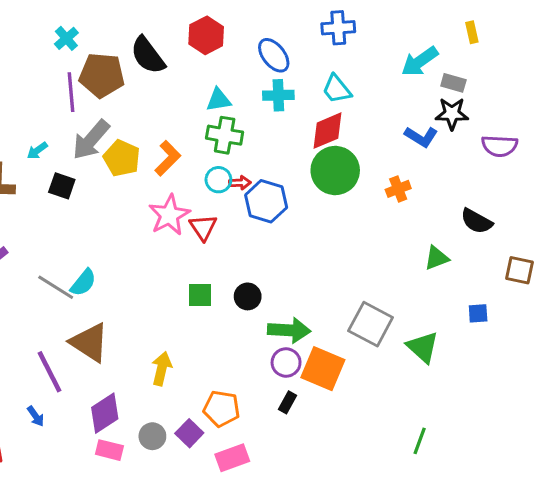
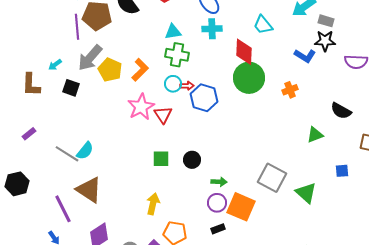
cyan trapezoid: (337, 89) -> (263, 25), moved
red diamond: (328, 131) -> (244, 52), turned -64
green arrow: (289, 330) -> (219, 182), size x0.6
yellow arrow: (162, 369) -> (153, 204), moved
black rectangle: (288, 402) -> (218, 229), turned 40

